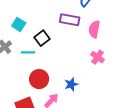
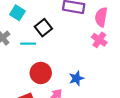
pink cross: (97, 57) -> (99, 40), moved

